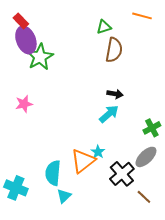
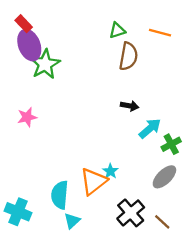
orange line: (142, 16) -> (160, 33), moved
cyan arrow: (109, 114) -> (150, 128), moved
black cross: (122, 174) -> (131, 213), moved

